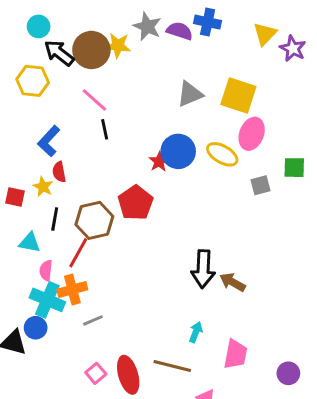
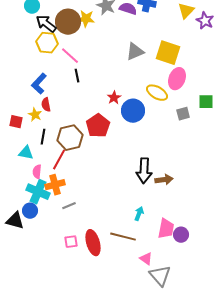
yellow hexagon: (33, 81) -> (47, 43), moved
blue circle: (178, 151) -> (133, 111), moved
brown arrow: (233, 282) -> (164, 180), turned 144
pink square: (96, 373) -> (71, 242), turned 32
purple circle: (288, 373) -> (181, 235), moved

